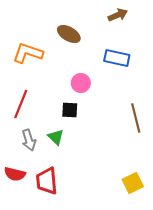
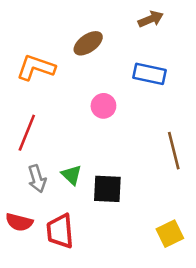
brown ellipse: (69, 34) -> (88, 43), turned -65
black square: (70, 110) -> (107, 189), moved, size x1.4

